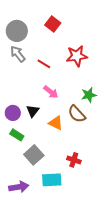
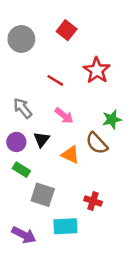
gray arrow: (18, 54) -> (23, 108), moved
red star: (77, 56) -> (97, 70), turned -30
gray square: (34, 155) -> (43, 195), turned -30
purple arrow: (19, 187) -> (24, 235), turned 36

